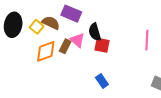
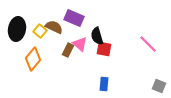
pink line: (147, 40) -> (148, 44), turned -48
orange diamond: (46, 51) -> (33, 59), moved, turned -30
blue rectangle: (102, 81) -> (104, 84), turned 40

